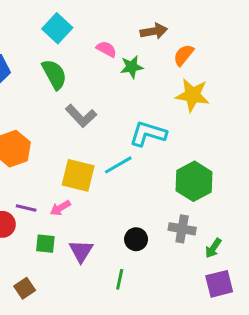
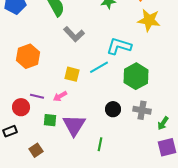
yellow square: (78, 175) -> (72, 74), size x0.7
green hexagon: (194, 181) -> (136, 76), moved
black circle: (136, 239) -> (113, 109), moved
purple triangle: (81, 251) -> (74, 125), size x1.4

